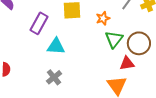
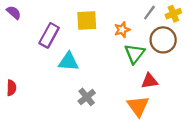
brown circle: (139, 43) -> (163, 40), moved
gray cross: (54, 77) -> (87, 97), moved

